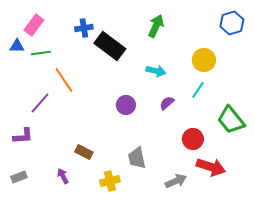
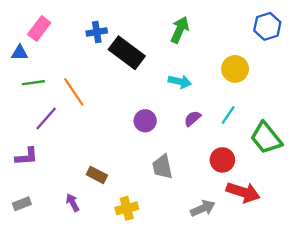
green line: (41, 53) -> (33, 83), moved
cyan line: (198, 90) -> (228, 115), moved
gray trapezoid: (137, 158) -> (162, 167), moved

